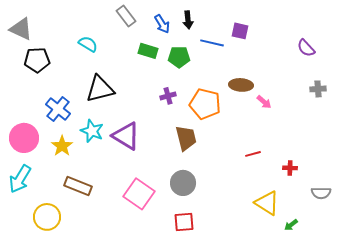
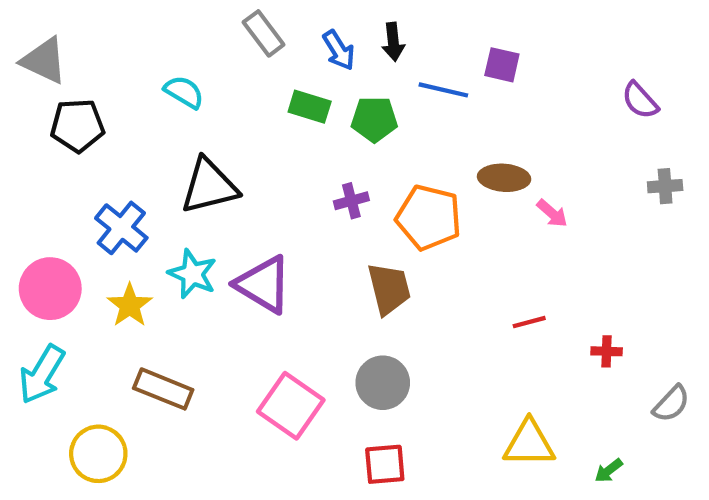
gray semicircle: (321, 193) -> (671, 404), turned -48
yellow triangle: (267, 203) -> (529, 443), moved, turned -32

